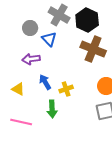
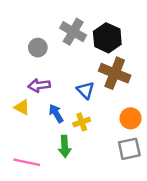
blue triangle: (49, 39) -> (85, 90), moved
yellow triangle: (18, 89) -> (22, 107), moved

